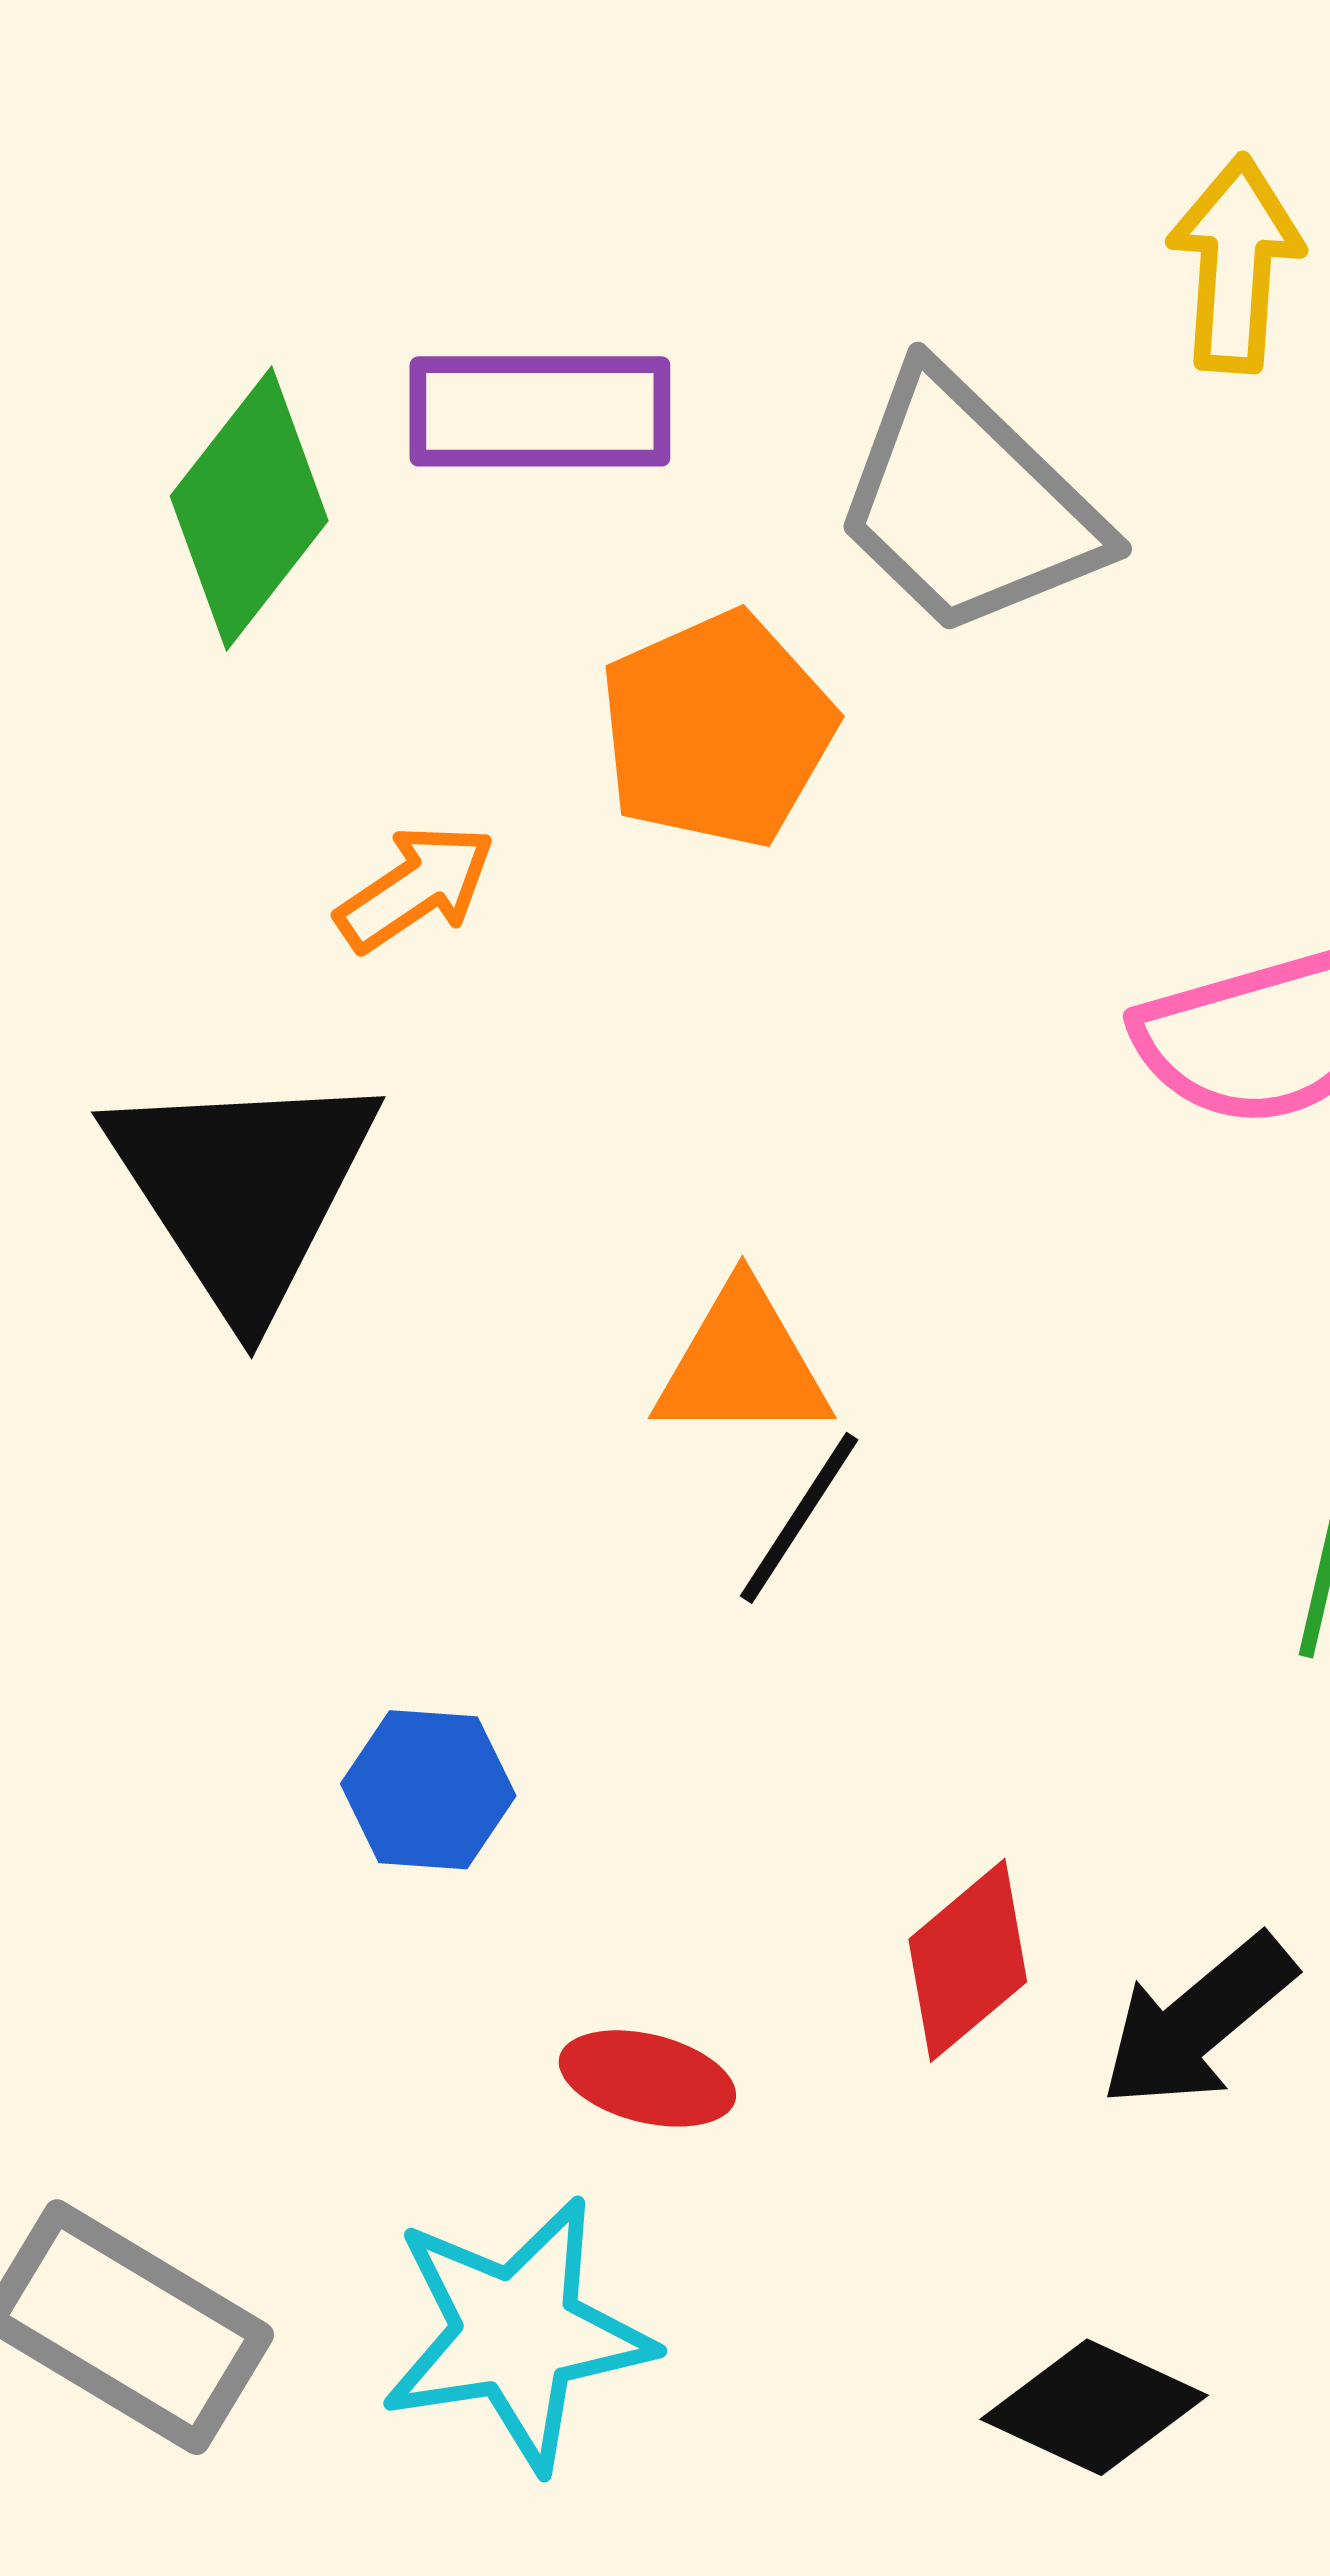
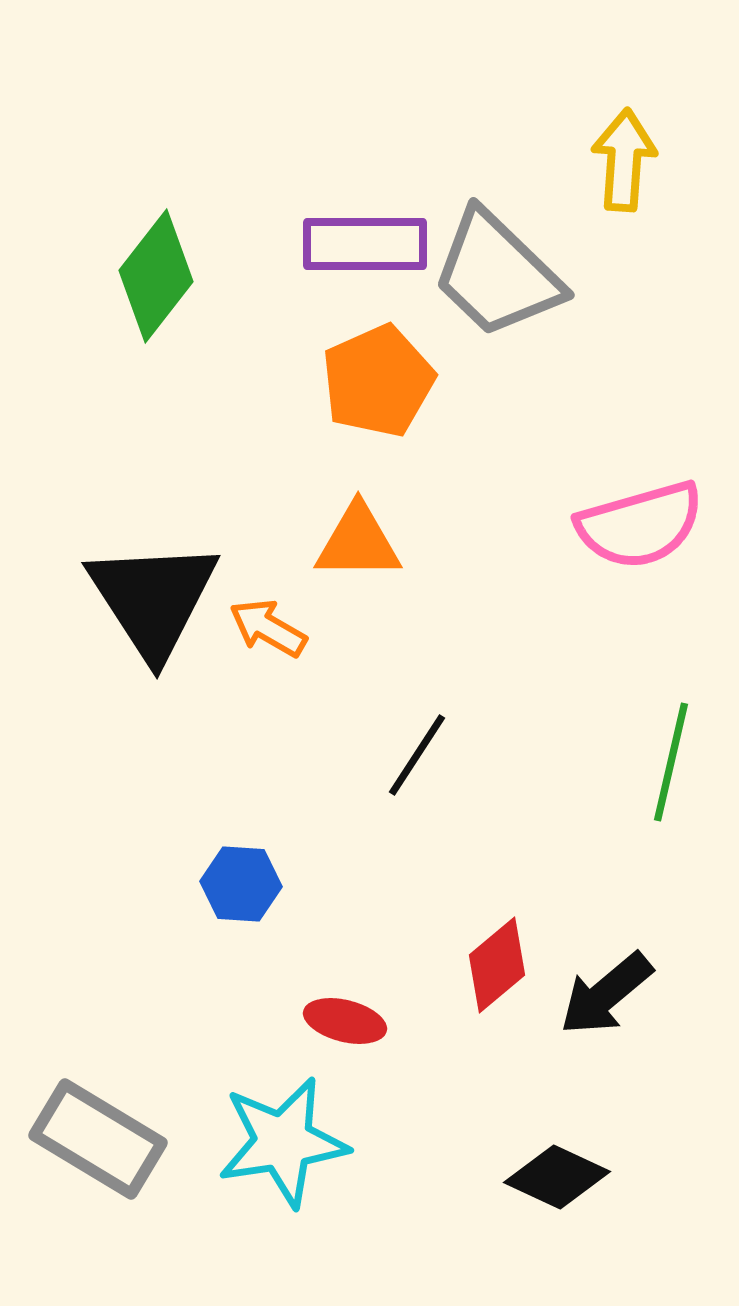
purple rectangle: (540, 411) -> (365, 244), moved
orange arrow: (416, 888) -> (268, 628), moved, turned -116
orange triangle: (742, 1364) -> (358, 542), moved

